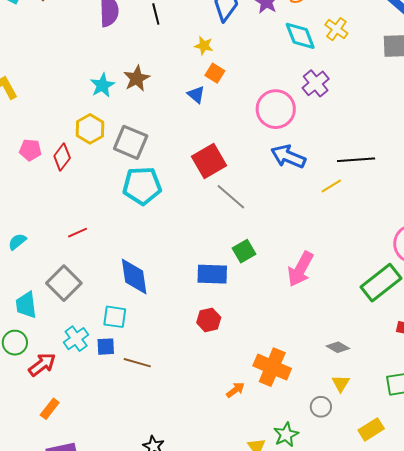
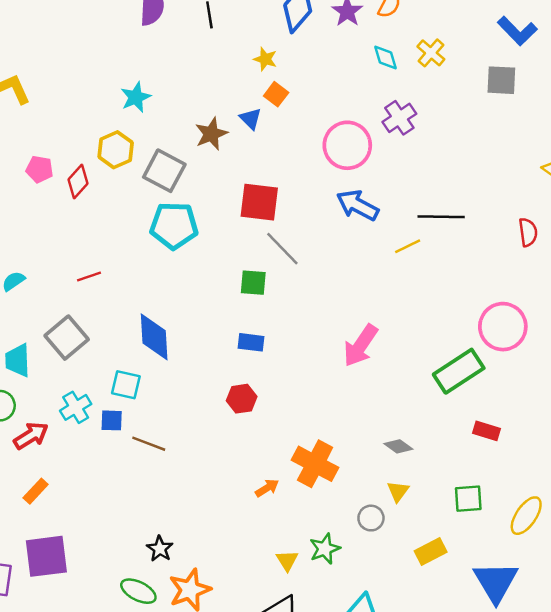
cyan diamond: (300, 36) -> (385, 57), size x0.7
brown star: (137, 78) -> (211, 134), moved
red square: (209, 161) -> (259, 202), turned 32
green square: (244, 251) -> (253, 283), moved, turned 30
blue rectangle: (212, 274) -> (251, 342), size x0.7

